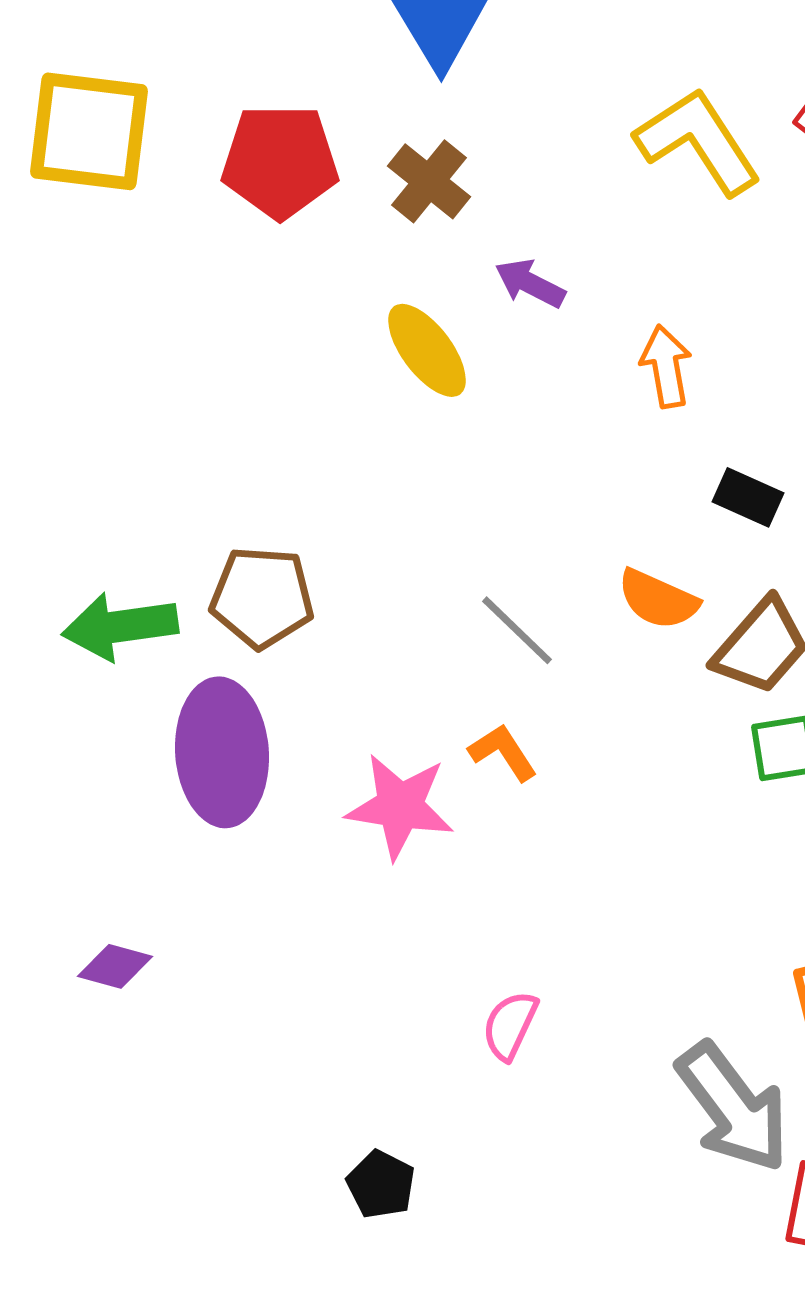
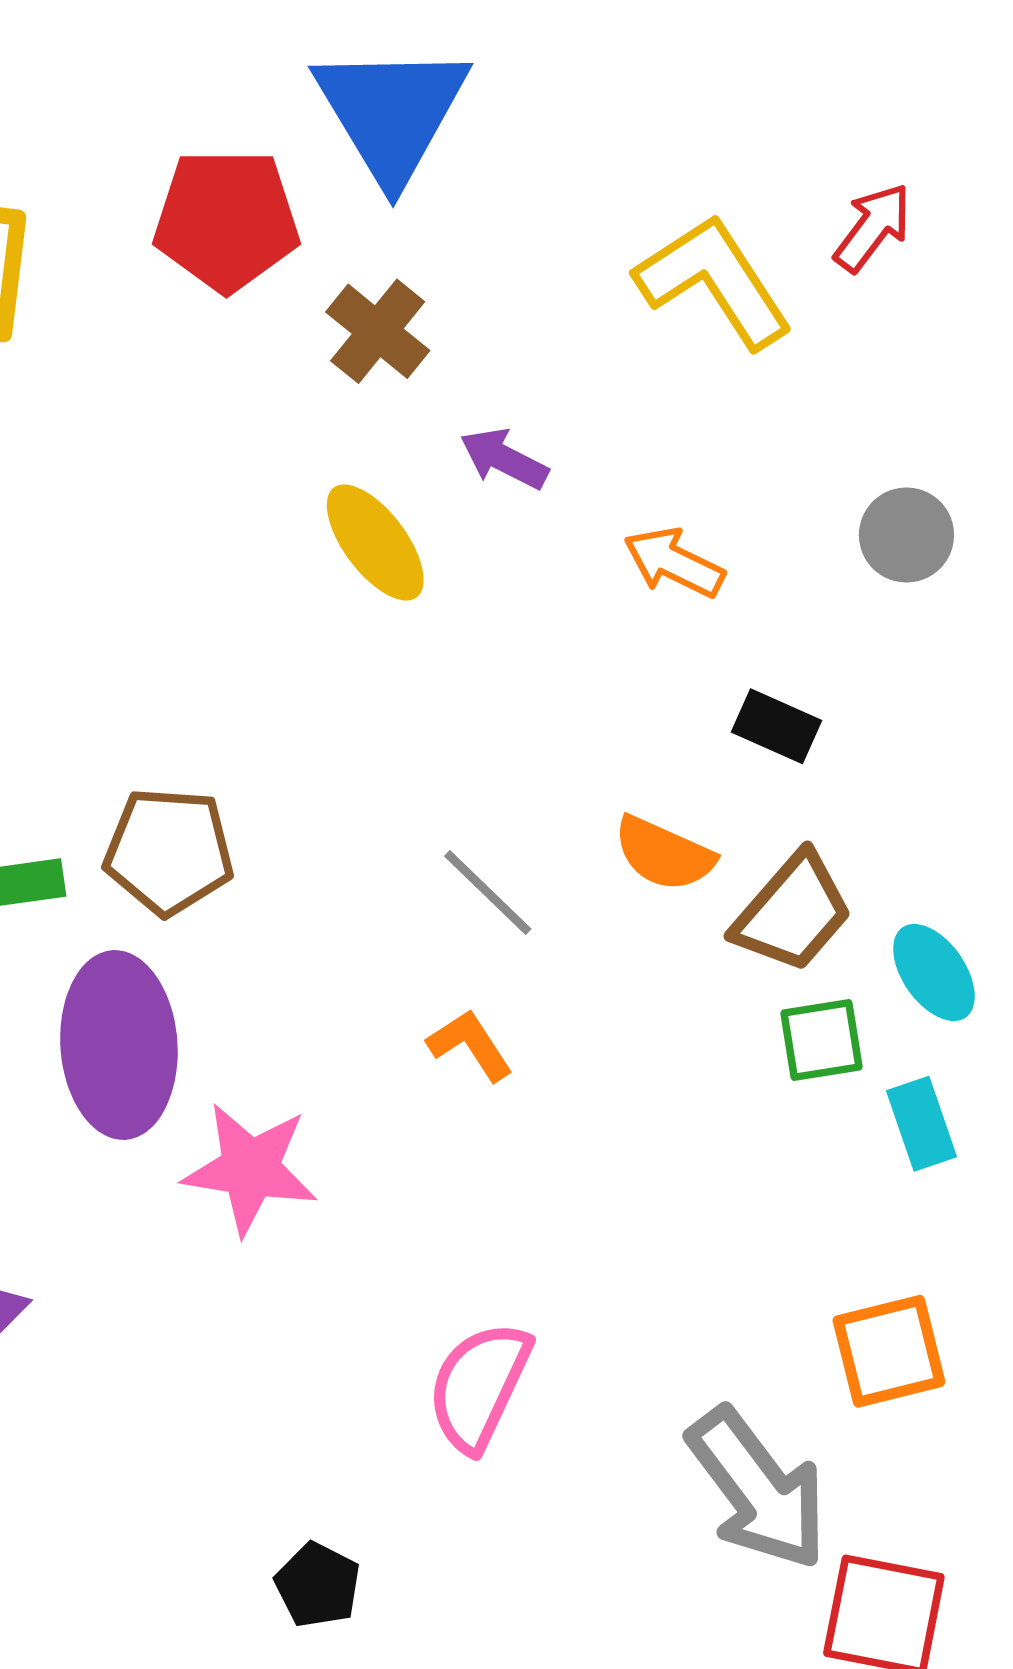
red pentagon: (280, 161) -> (226, 220), moved
orange arrow: (666, 366) -> (674, 562), turned -54
pink star: (400, 806) -> (250, 1169), moved
pink semicircle: (510, 1025) -> (479, 1386), size x1.5

